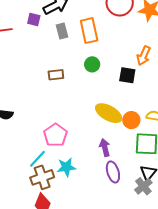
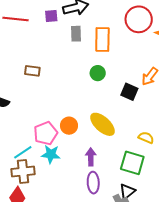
purple square: (34, 19) -> (51, 16), turned -32
brown rectangle: (56, 75) -> (32, 71), moved
orange circle: (131, 120) -> (69, 126), moved
cyan star: (66, 167) -> (51, 154), moved

